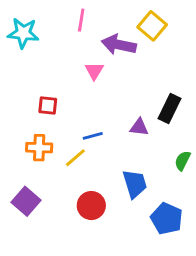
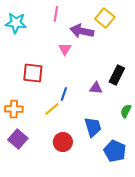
red square: (48, 106) -> (33, 73), size x1.5
blue line: (93, 136) -> (64, 94), turned -56
orange cross: (39, 148) -> (14, 109), moved

